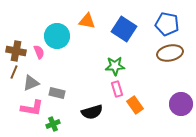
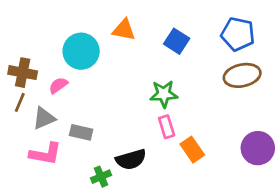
blue square: (124, 29) -> (177, 41), size x0.7
pink semicircle: (39, 52) -> (58, 85), moved, turned -104
green cross: (53, 124) -> (101, 177), moved

